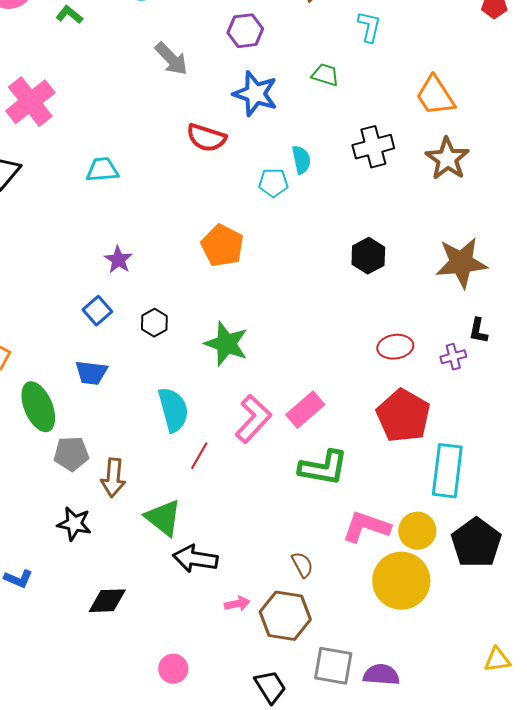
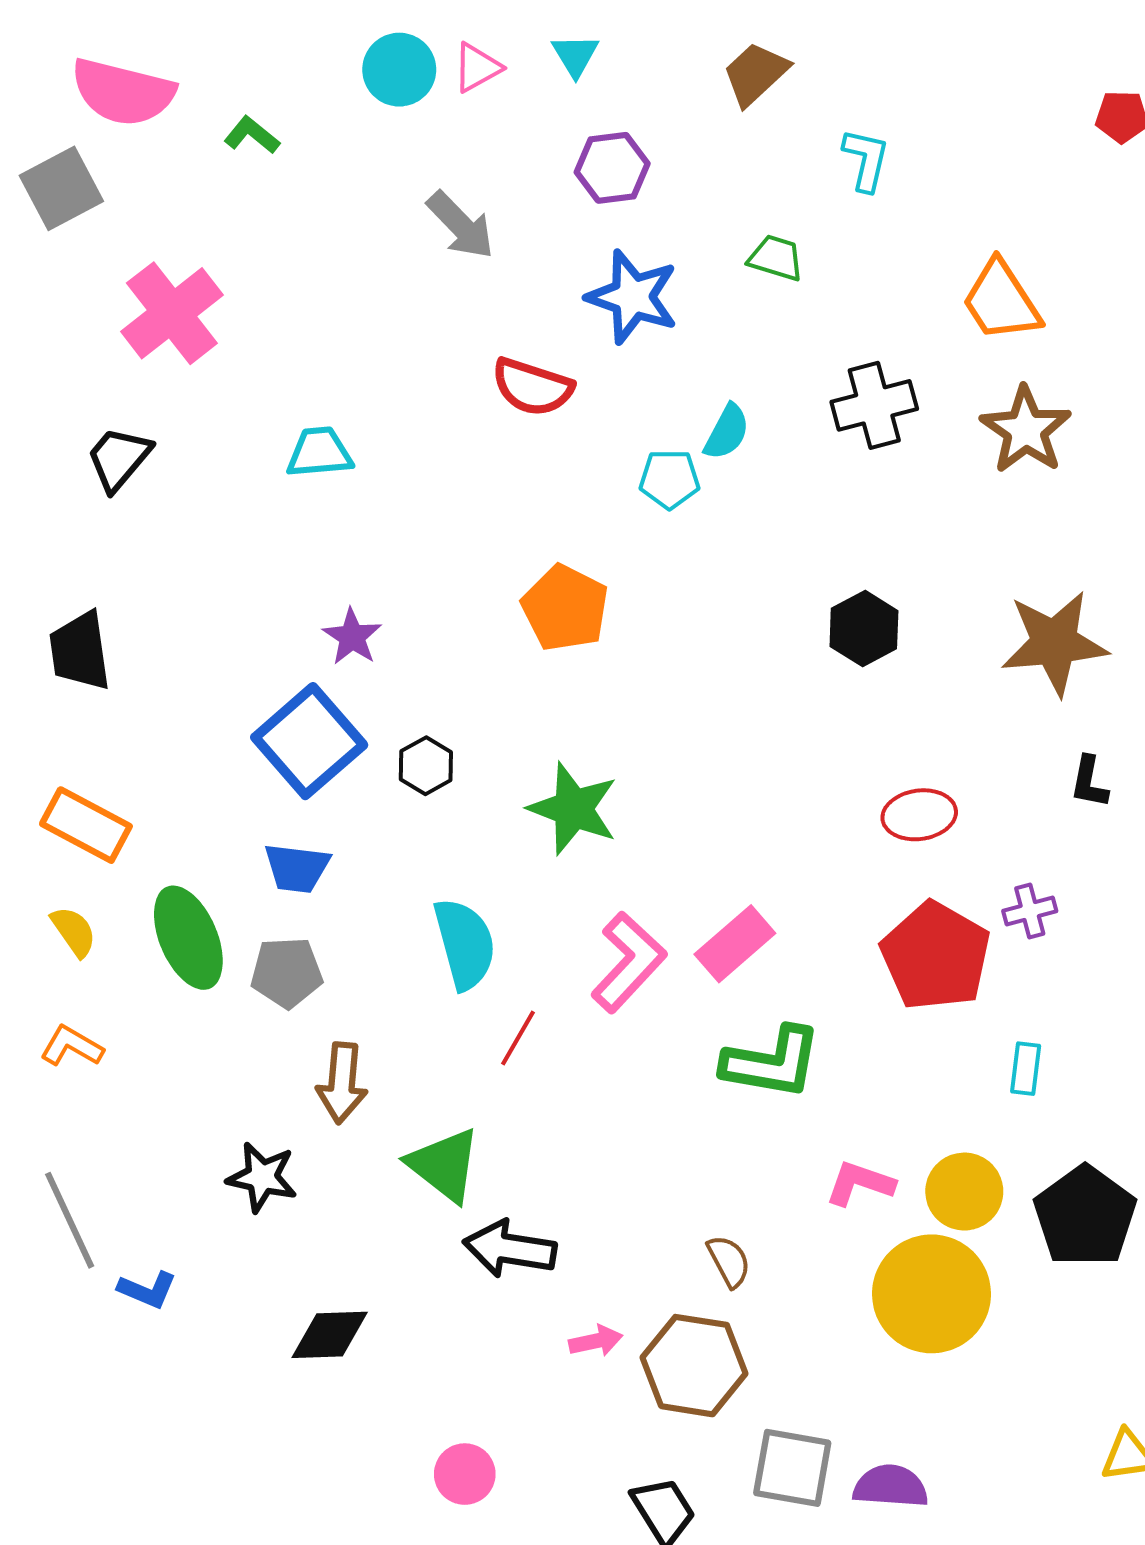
cyan semicircle: (301, 160) -> (727, 432), turned 40
blue square: (97, 311) -> (309, 741), size x1.8
purple cross: (453, 357) -> (1030, 911), moved
gray pentagon: (71, 454) -> (287, 972), moved
cyan rectangle: (447, 471) -> (1026, 1069), size x0.5
pink L-shape: (366, 527) -> (860, 1183), size x0.7

